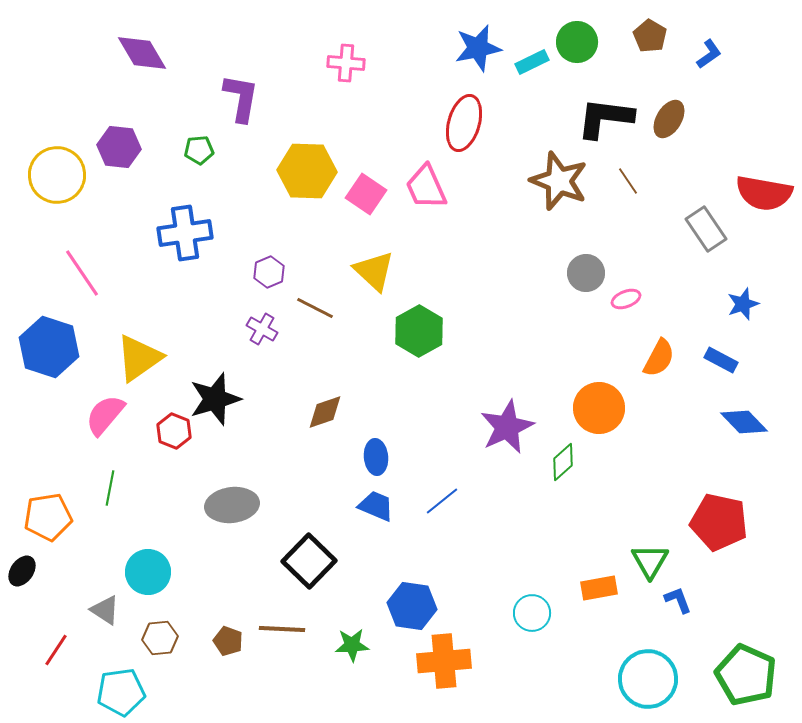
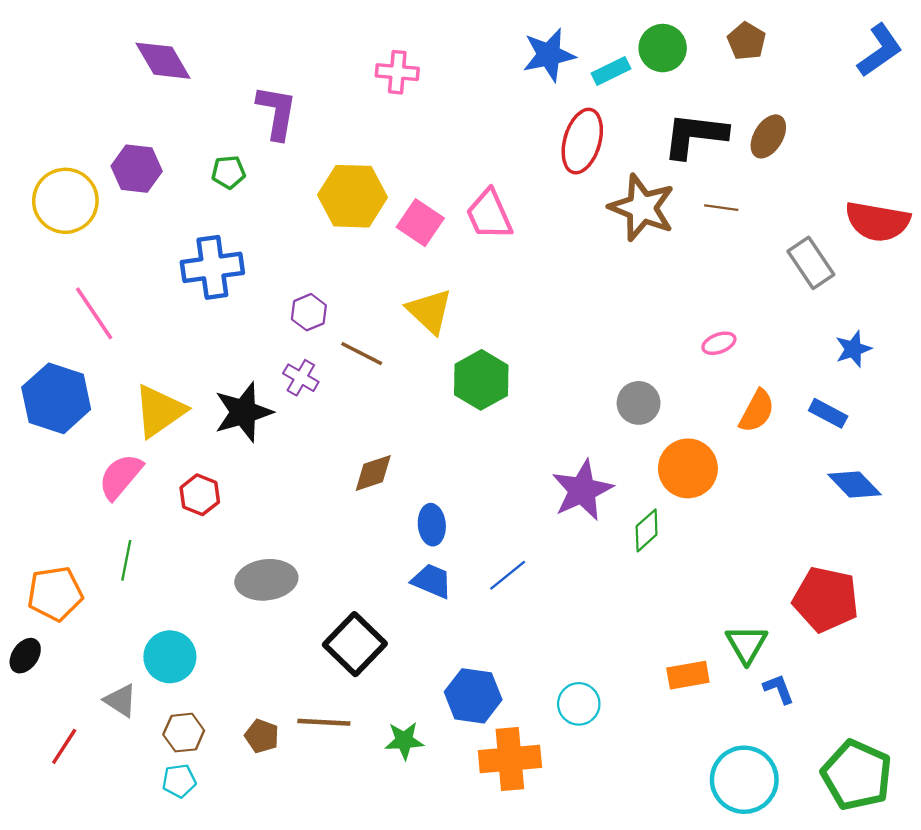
blue L-shape: (709, 54) -> (880, 50), moved, size x1.6
red ellipse: (464, 123) -> (582, 141), moved
brown line: (628, 181) -> (721, 208), turned -48
gray circle: (586, 273) -> (639, 403), moved
black star: (215, 399) -> (243, 412), moved
cyan circle: (532, 613) -> (579, 704), moved
cyan pentagon: (121, 692) -> (179, 781), moved, size x0.6

